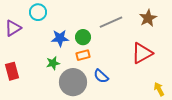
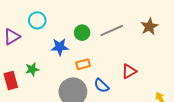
green circle: (83, 37) -> (82, 33), moved
red triangle: (142, 53) -> (129, 71), moved, size x0.7
green star: (53, 63) -> (32, 69), moved

